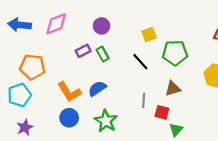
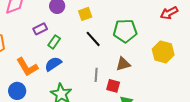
yellow square: (149, 35) -> (85, 14), moved
green rectangle: (103, 54) -> (54, 42), moved, turned 64
blue circle: (69, 118) -> (17, 91), moved

